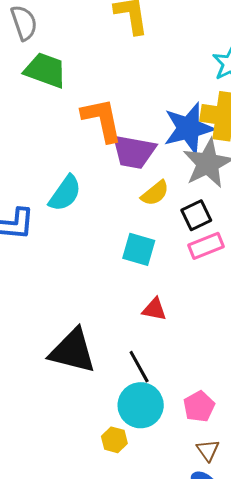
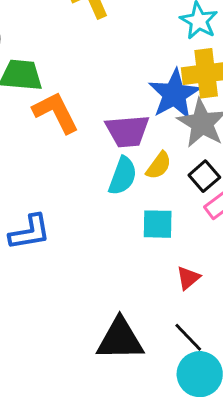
orange L-shape: (102, 120) -> (56, 112), moved
cyan semicircle: (65, 193) -> (123, 176), moved
red triangle: (154, 309) -> (188, 278), turned -36

